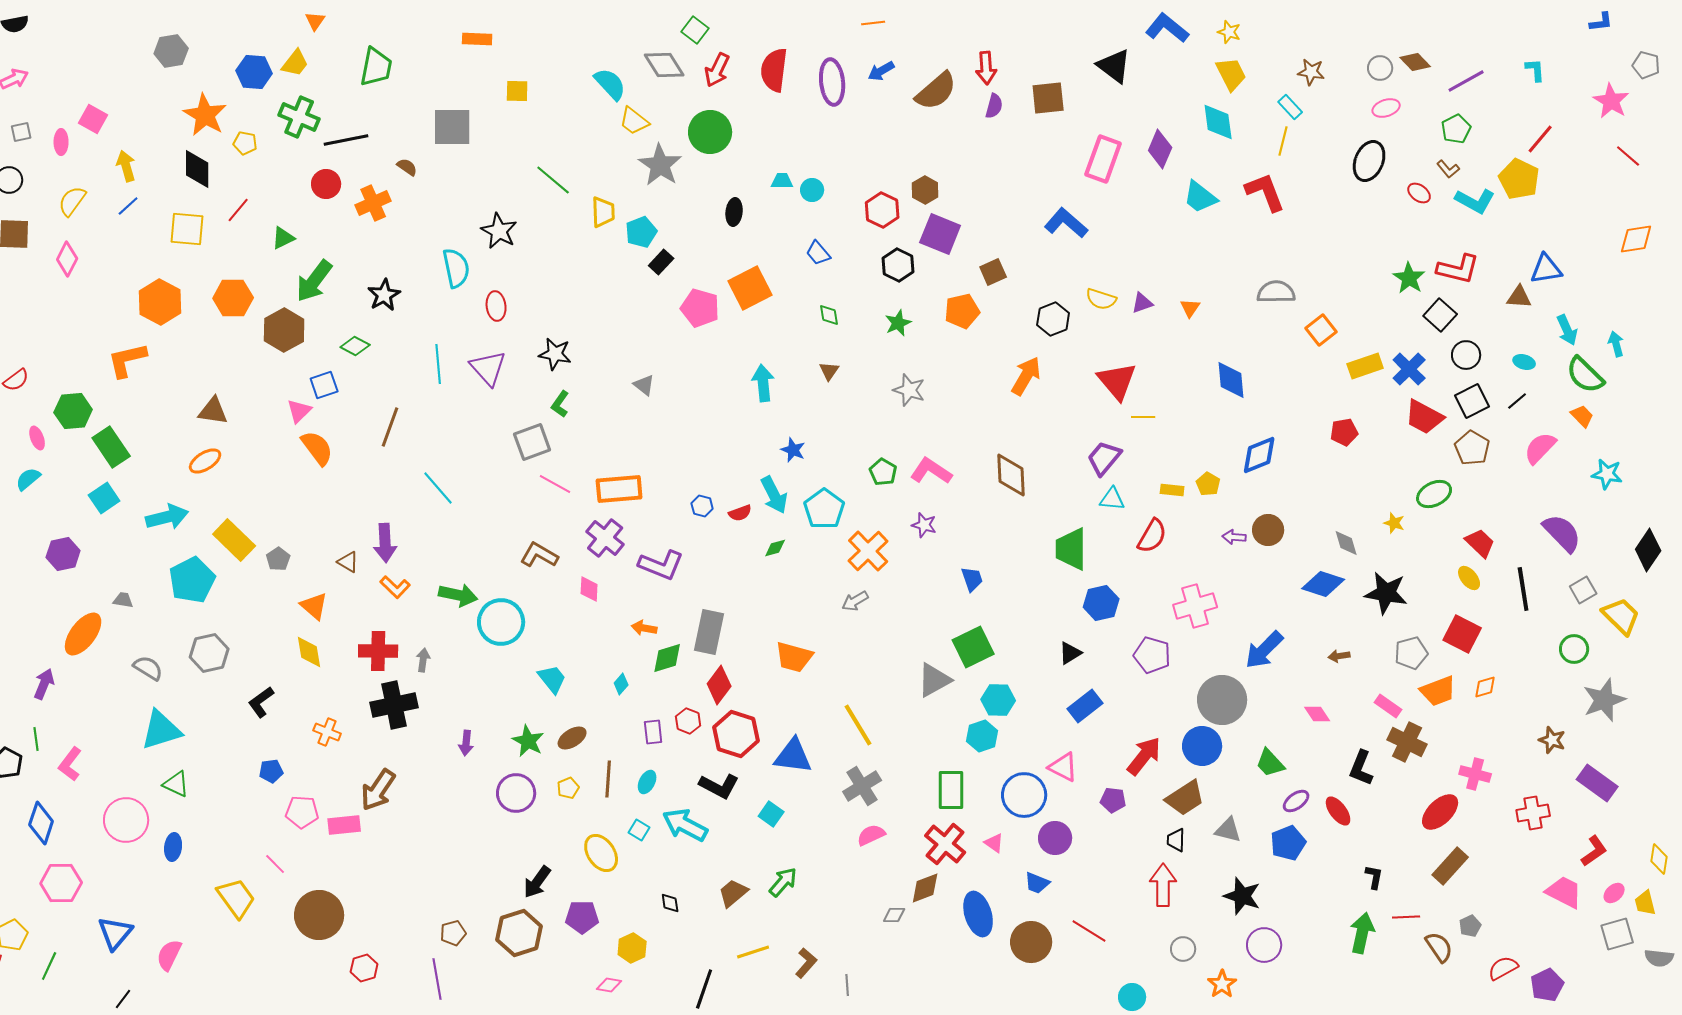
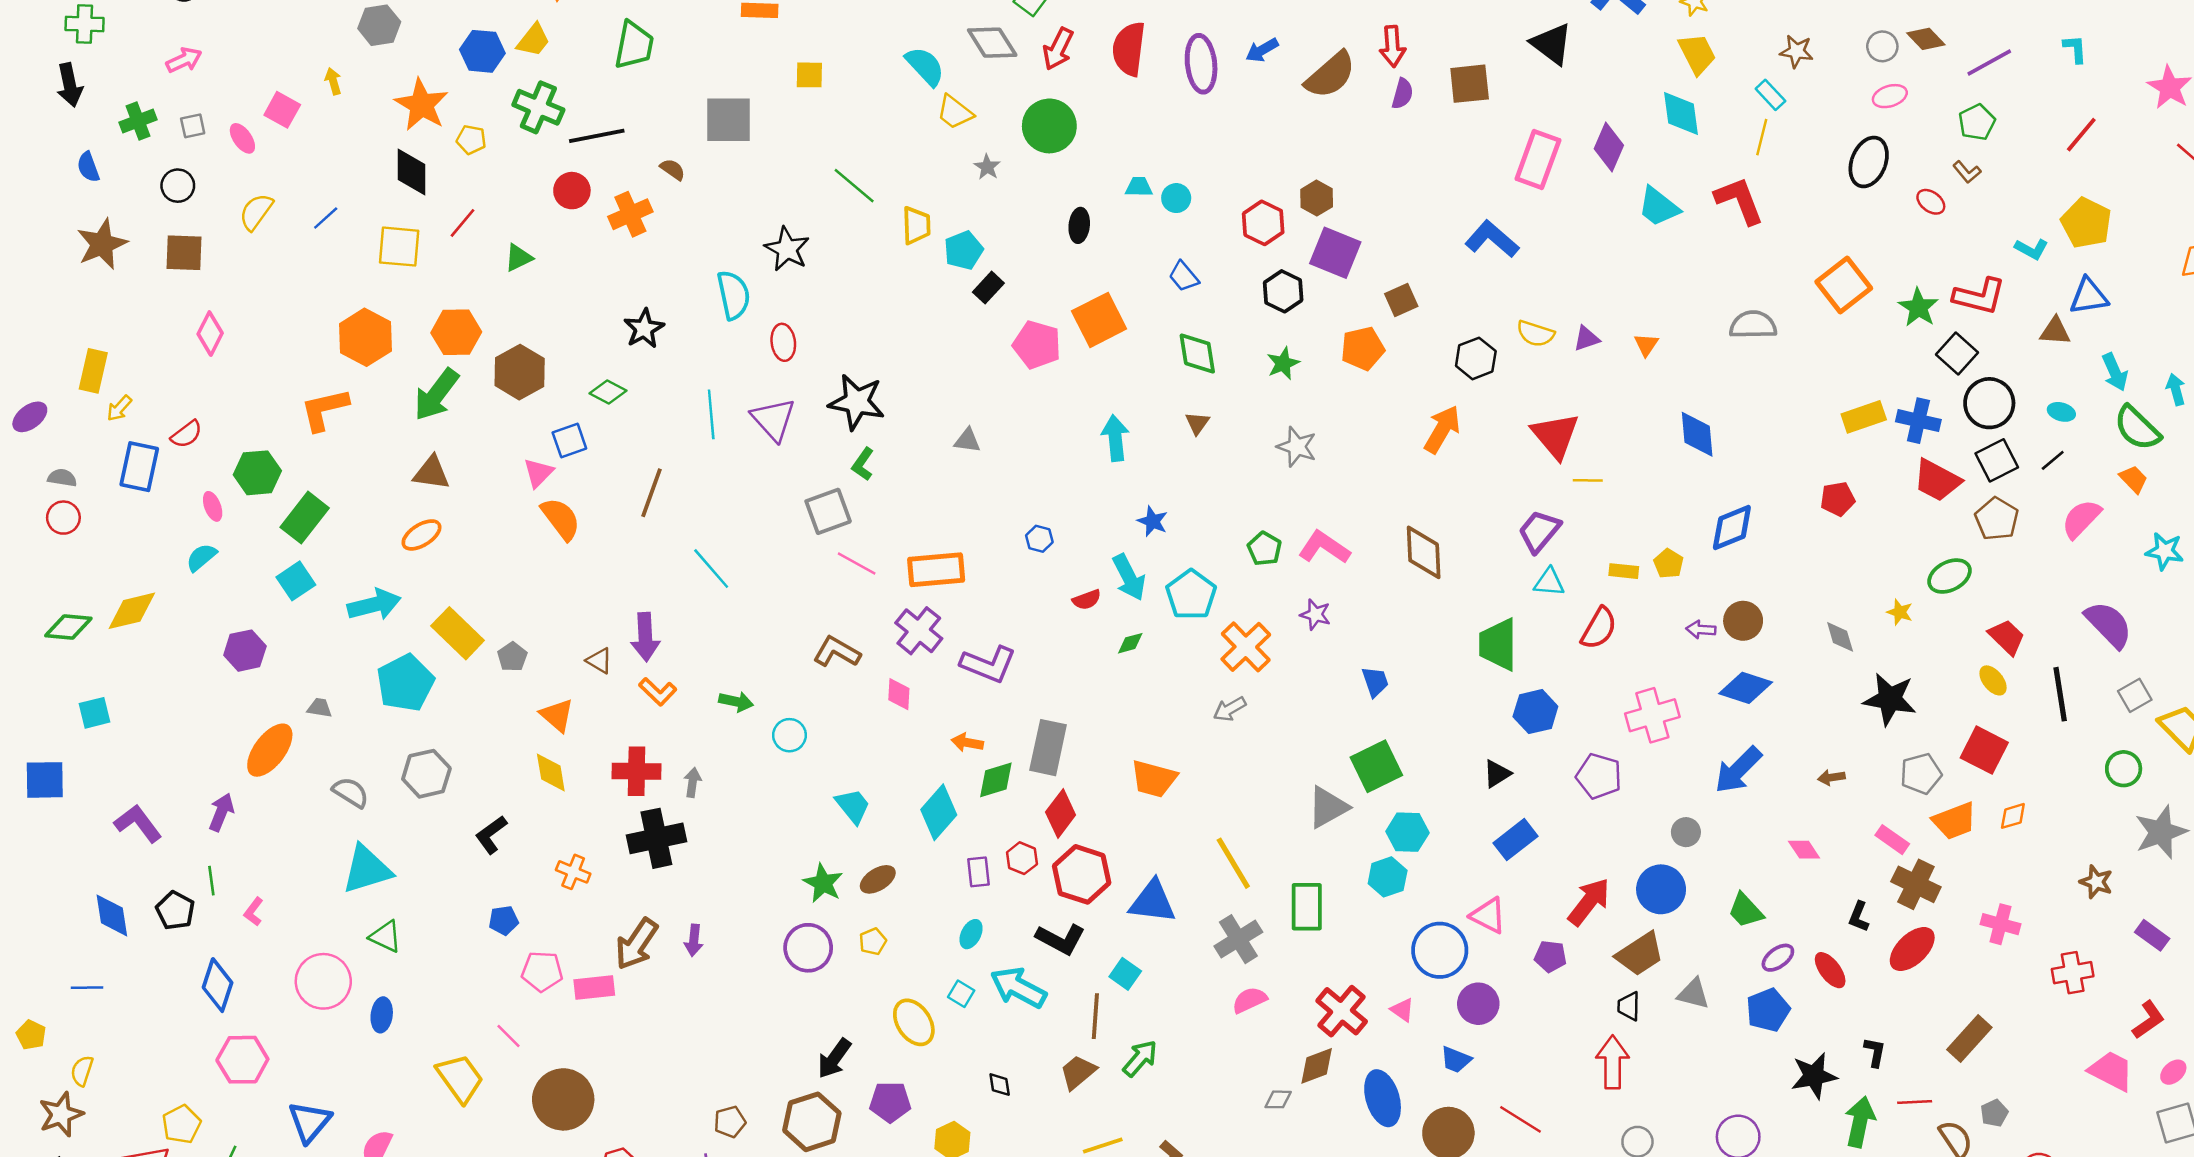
pink ellipse: (61, 142) -> (242, 138), turned -35
gray star: (660, 165) -> (987, 167), size x0.5
yellow arrow: (126, 166) -> (333, 81), moved, size x0.7
yellow pentagon: (1519, 179) -> (2086, 223), moved
cyan L-shape: (1475, 201) -> (2032, 249), moved, size x0.7
pink diamond: (67, 259) -> (210, 334), moved
green arrow: (314, 281) -> (436, 394), moved
green diamond: (829, 315) -> (1197, 353), size x1.6
orange square: (1321, 330) -> (1844, 285), moved, size x1.4
black star: (555, 354) -> (857, 402), size x1.4
black circle: (1466, 355) -> (1989, 403), size x1.4
blue cross: (1409, 369) -> (1918, 421), turned -32
gray triangle: (644, 385) -> (967, 440), turned -30
green rectangle: (111, 447) -> (305, 518), turned 72
blue hexagon: (702, 506) -> (1039, 539), moved
blue diamond: (1323, 584) -> (1746, 688), moved
green arrow: (458, 595) -> (736, 702), size x0.7
cyan circle: (501, 622) -> (789, 735), size x0.6
cyan diamond: (621, 684) -> (939, 812), size x2.0
gray circle: (1222, 700) -> (1686, 832), size x0.5
purple arrow: (466, 743) -> (694, 940), moved
pink L-shape: (70, 764) -> (254, 912), size x0.7
black L-shape: (1361, 768) -> (1859, 917), size x0.7
brown line: (608, 779) -> (1095, 1016), moved
purple rectangle: (1597, 783) -> (2152, 935), size x0.7
green rectangle: (951, 790) -> (1307, 907), moved
red ellipse: (1440, 812) -> (1912, 949), moved
black star: (1242, 896) -> (1814, 1076), moved, turned -30

